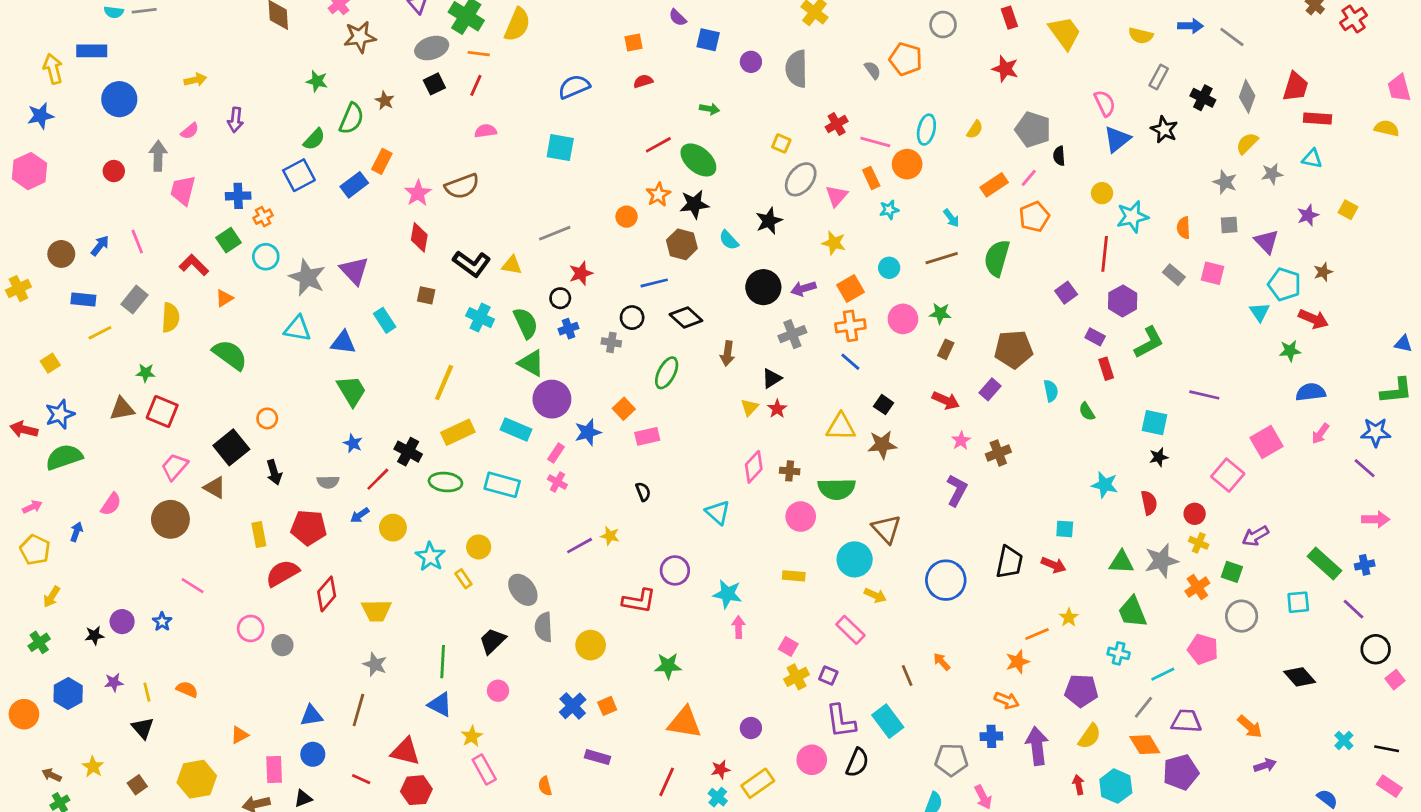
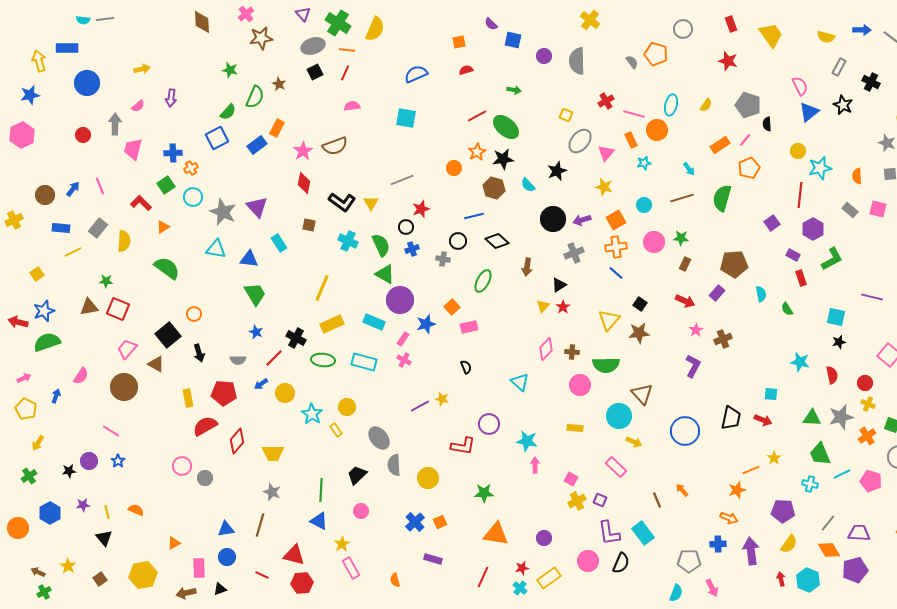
yellow triangle: (512, 265) -> (371, 203), turned 49
yellow triangle: (841, 427) -> (609, 320), turned -50
pink line: (193, 586) -> (111, 431), moved
cyan line: (1163, 674) -> (842, 474), moved

